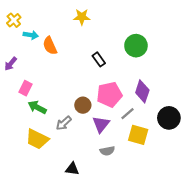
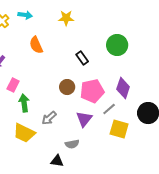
cyan arrow: (31, 35) -> (25, 15), moved
brown circle: (83, 105) -> (67, 87), moved
green arrow: (37, 107) -> (24, 103), turned 54
gray semicircle: (107, 151) -> (72, 144), moved

